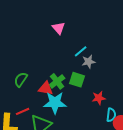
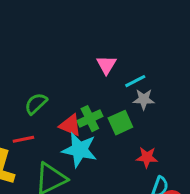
pink triangle: (59, 28) -> (106, 65), moved
green square: (77, 80) -> (120, 123), turned 35
red line: (23, 111) -> (23, 139), moved

